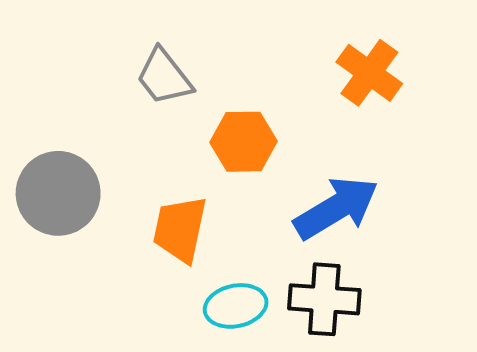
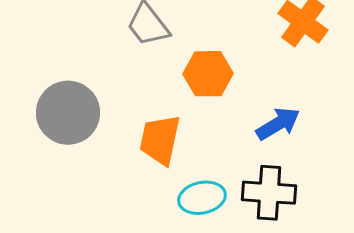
blue arrow: (336, 208) -> (278, 124), size x0.7

